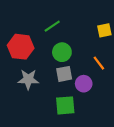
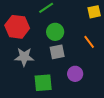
purple circle: (84, 84) -> (75, 74), moved
green square: (65, 105) -> (43, 83), moved

